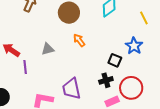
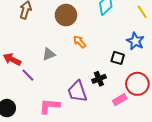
purple line: (25, 67) -> (28, 75), turned -32
black cross: (106, 80) -> (99, 79), moved

